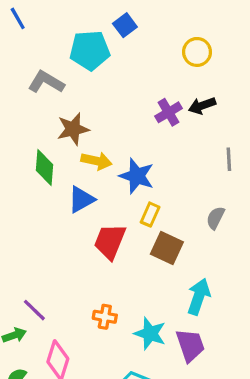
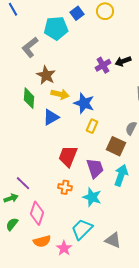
yellow circle: (197, 52) -> (105, 11), moved
gray L-shape: (46, 82) -> (30, 47), turned -70
brown star: (73, 129) -> (46, 75), turned -30
red trapezoid: (110, 241) -> (68, 156), moved
brown square: (167, 248) -> (116, 146), moved
purple trapezoid: (190, 345) -> (95, 168), moved

